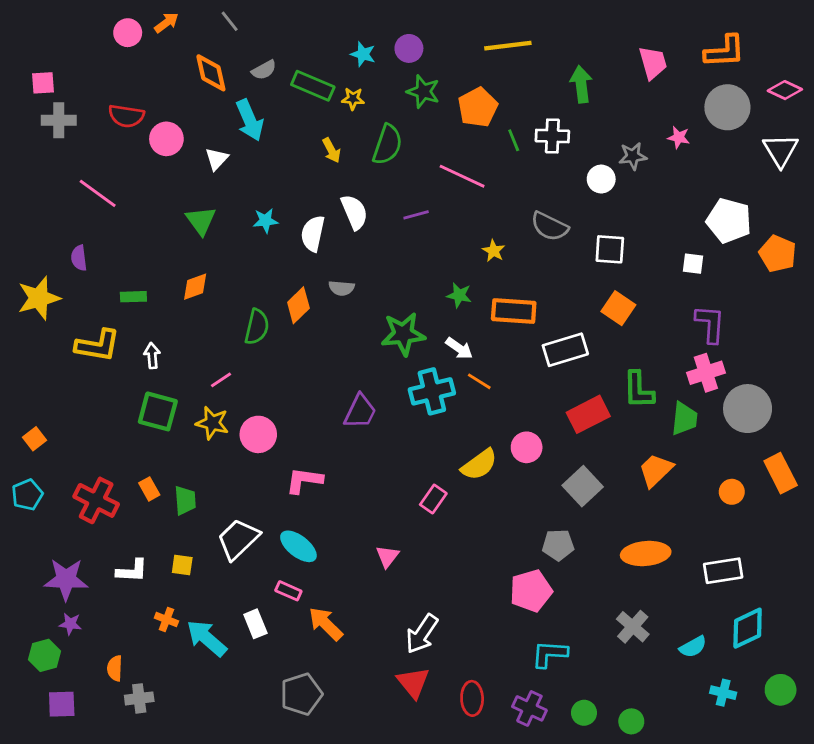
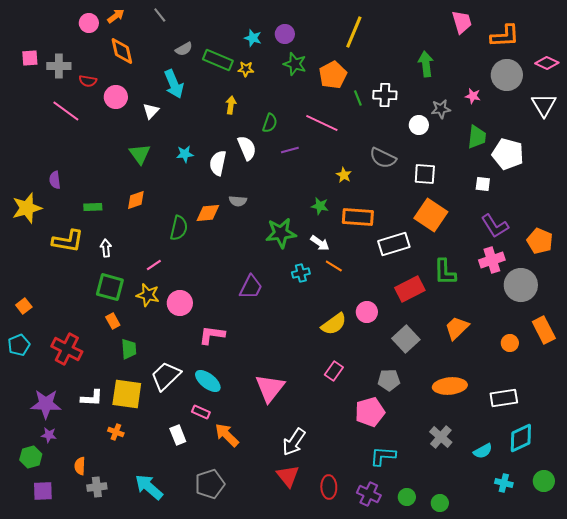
yellow line: (508, 46) -> (354, 32), turned -60
pink trapezoid: (653, 63) -> (462, 22), moved
orange diamond: (211, 73) -> (122, 51), moved
green arrow: (581, 84) -> (426, 64), moved
red semicircle: (126, 116) -> (88, 81), size x0.7
gray cross: (59, 120) -> (59, 66), moved
green semicircle: (387, 145) -> (270, 123), moved, size x0.7
yellow arrow: (331, 150) -> (231, 105), turned -144
pink line: (98, 193) -> (66, 111), moved
orange pentagon: (778, 254) -> (540, 241), moved
orange diamond: (298, 305) -> (208, 213), turned 40
orange square: (618, 308) -> (431, 215), size x1.4
purple L-shape: (710, 324) -> (495, 226), turned 144
cyan cross: (432, 391) -> (301, 273), size x0.6
green trapezoid: (684, 419) -> (477, 137), moved
orange rectangle: (149, 489) -> (113, 321), moved
pink rectangle: (433, 499) -> (334, 371), moved
pink triangle: (387, 556) -> (270, 388), size x1.8
yellow square: (182, 565) -> (127, 394), size x2.0
cyan arrow: (207, 638) -> (149, 487), moved

